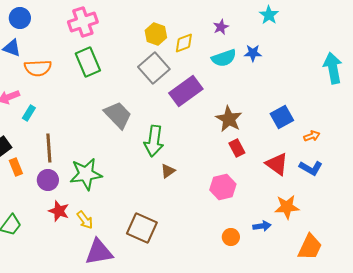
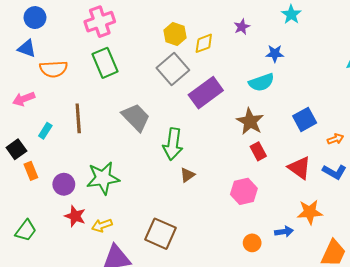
cyan semicircle: (224, 58) -> (261, 82), moved
cyan rectangle: (29, 113) -> (45, 131), moved
brown line: (49, 148) -> (78, 118), moved
yellow arrow: (85, 220) -> (102, 225), turned 108

